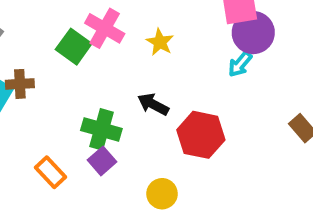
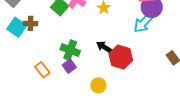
cyan arrow: (240, 64) -> (144, 23), size x1.6
black arrow: (153, 104) -> (104, 47), moved

